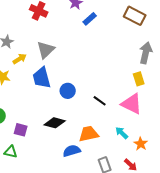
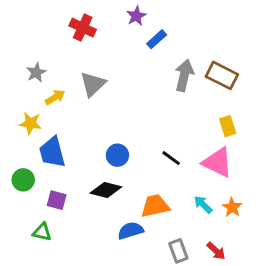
brown rectangle: (135, 16) -> (222, 75), moved
gray arrow: (146, 53) -> (184, 75), moved
blue trapezoid: (42, 78) -> (52, 152), moved
blue circle: (68, 91) -> (117, 155), moved
orange star: (141, 144) -> (232, 207), moved

